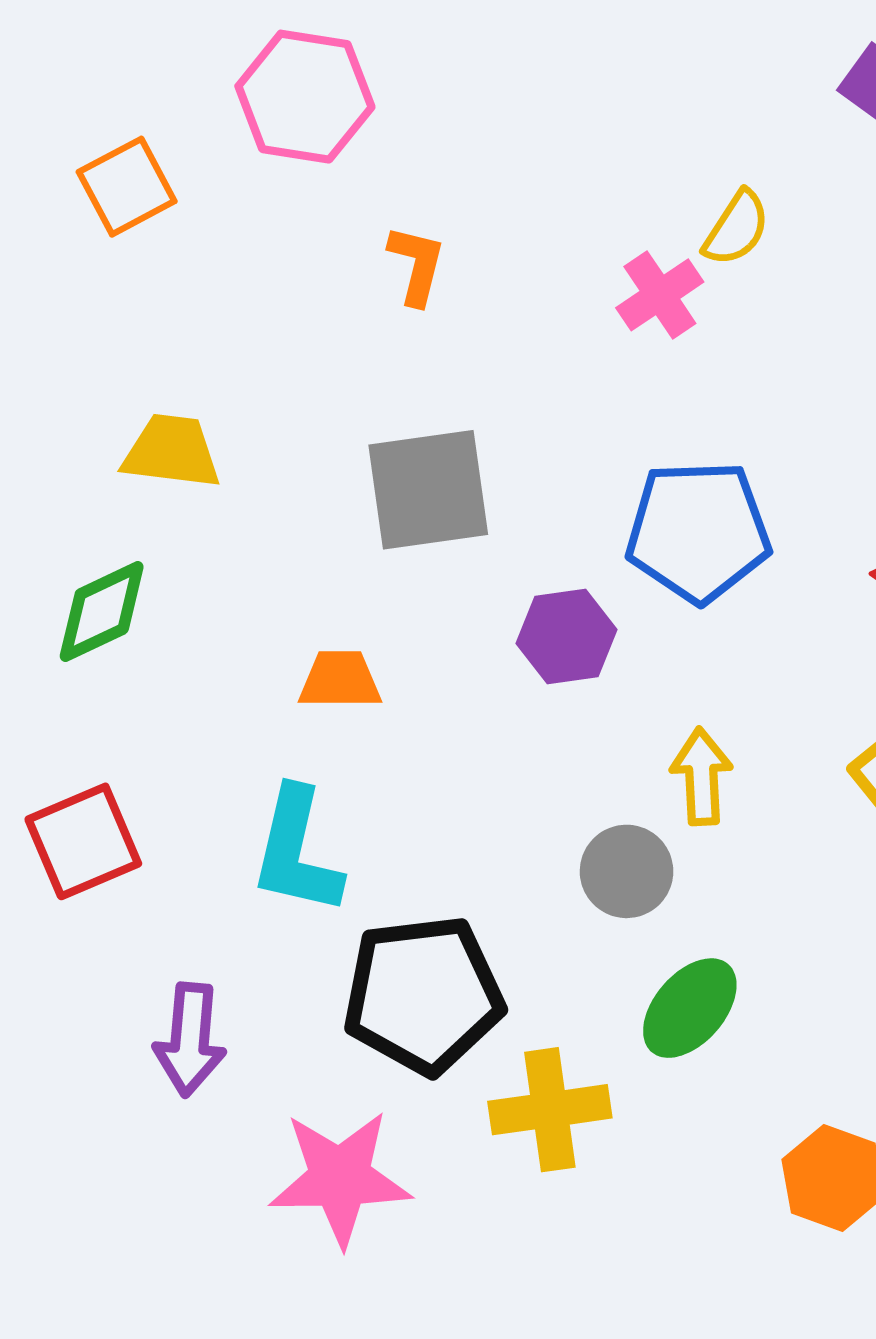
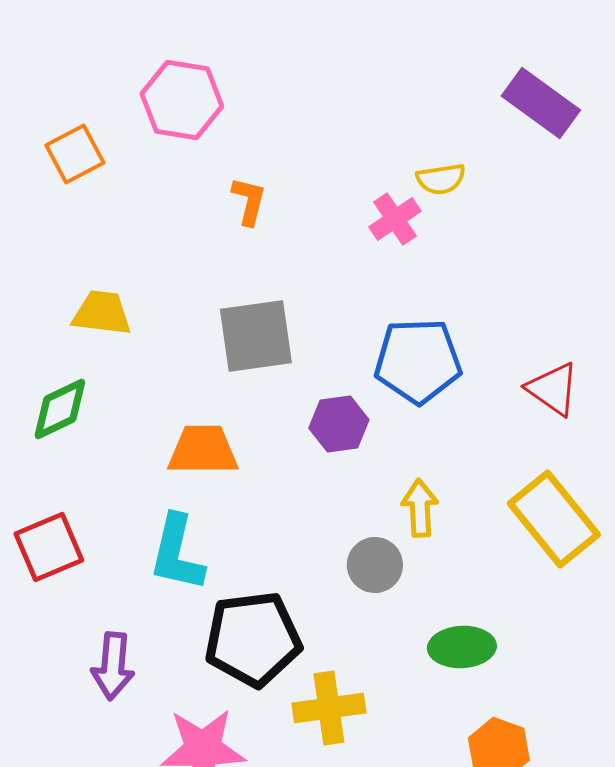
yellow semicircle: (737, 228) -> (441, 179), turned 48
orange trapezoid: (340, 680) -> (203, 450), size x1.4
green ellipse: (690, 1008) -> (462, 647), moved, turned 46

